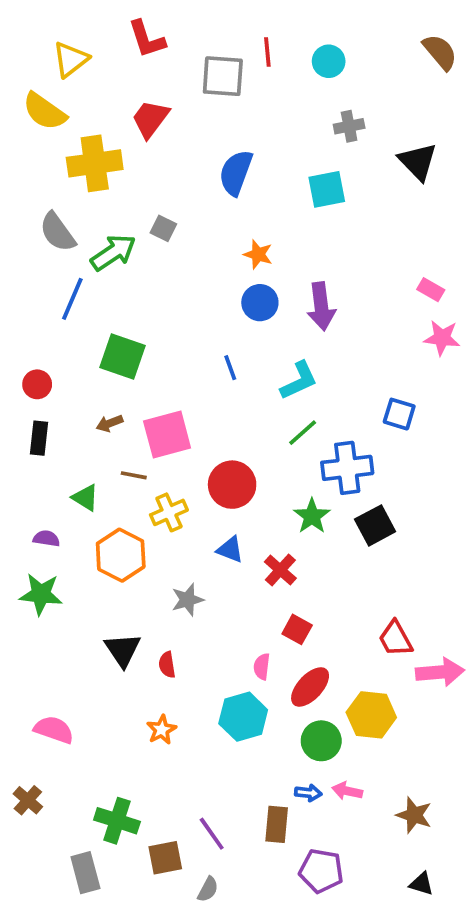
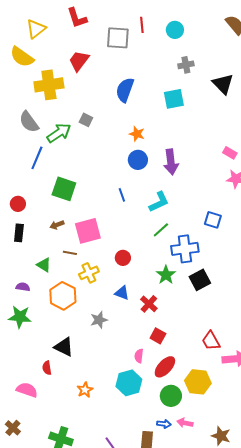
red circle: (232, 485) -> (123, 258), size x0.6
black triangle: (123, 650) -> (64, 347), turned -30
red semicircle: (167, 665) -> (47, 368), moved

